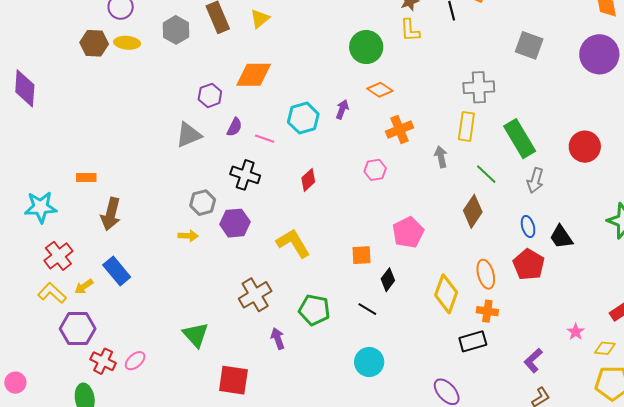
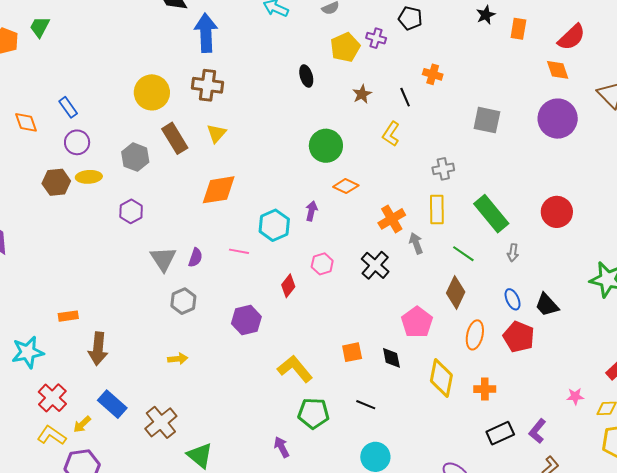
yellow L-shape: (410, 30) -> (391, 134), moved, turned 45
gray cross: (479, 87) -> (443, 169), size x0.7
purple hexagon: (210, 95) -> (131, 211), moved
purple semicircle: (234, 127) -> (195, 258), moved
orange cross: (399, 129) -> (392, 219), moved
gray triangle: (189, 135) -> (163, 259), turned -32
pink hexagon: (375, 170) -> (322, 264), moved
black cross: (245, 175) -> (375, 265), moved, turned 32
gray arrow: (535, 180) -> (513, 253), size x0.7
gray hexagon: (203, 203) -> (183, 301), moved
purple hexagon: (235, 223) -> (246, 320), moved
pink pentagon: (408, 232) -> (417, 322), moved
yellow L-shape: (293, 243) -> (295, 369), moved
orange ellipse: (486, 274) -> (475, 335), moved, turned 36
black diamond: (388, 280) -> (391, 358), moved, turned -40
brown cross: (255, 295) -> (161, 422), moved
pink star: (576, 332) -> (575, 396), turned -30
black rectangle: (473, 341) -> (500, 433), moved

